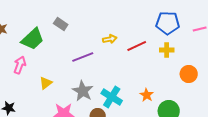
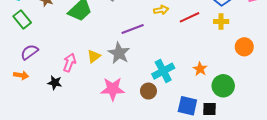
pink arrow: (20, 65) -> (69, 63), moved
gray star: (83, 91) -> (119, 53), moved
cyan cross: (112, 97) -> (163, 71), turned 30

